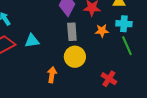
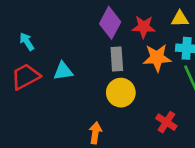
orange star: (102, 31) -> (157, 58), size x1.5
orange arrow: (52, 75) -> (95, 133), moved

